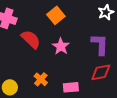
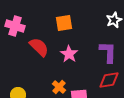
orange square: (56, 15) -> (64, 23), turned 30
orange cross: (41, 79) -> (59, 87), moved

